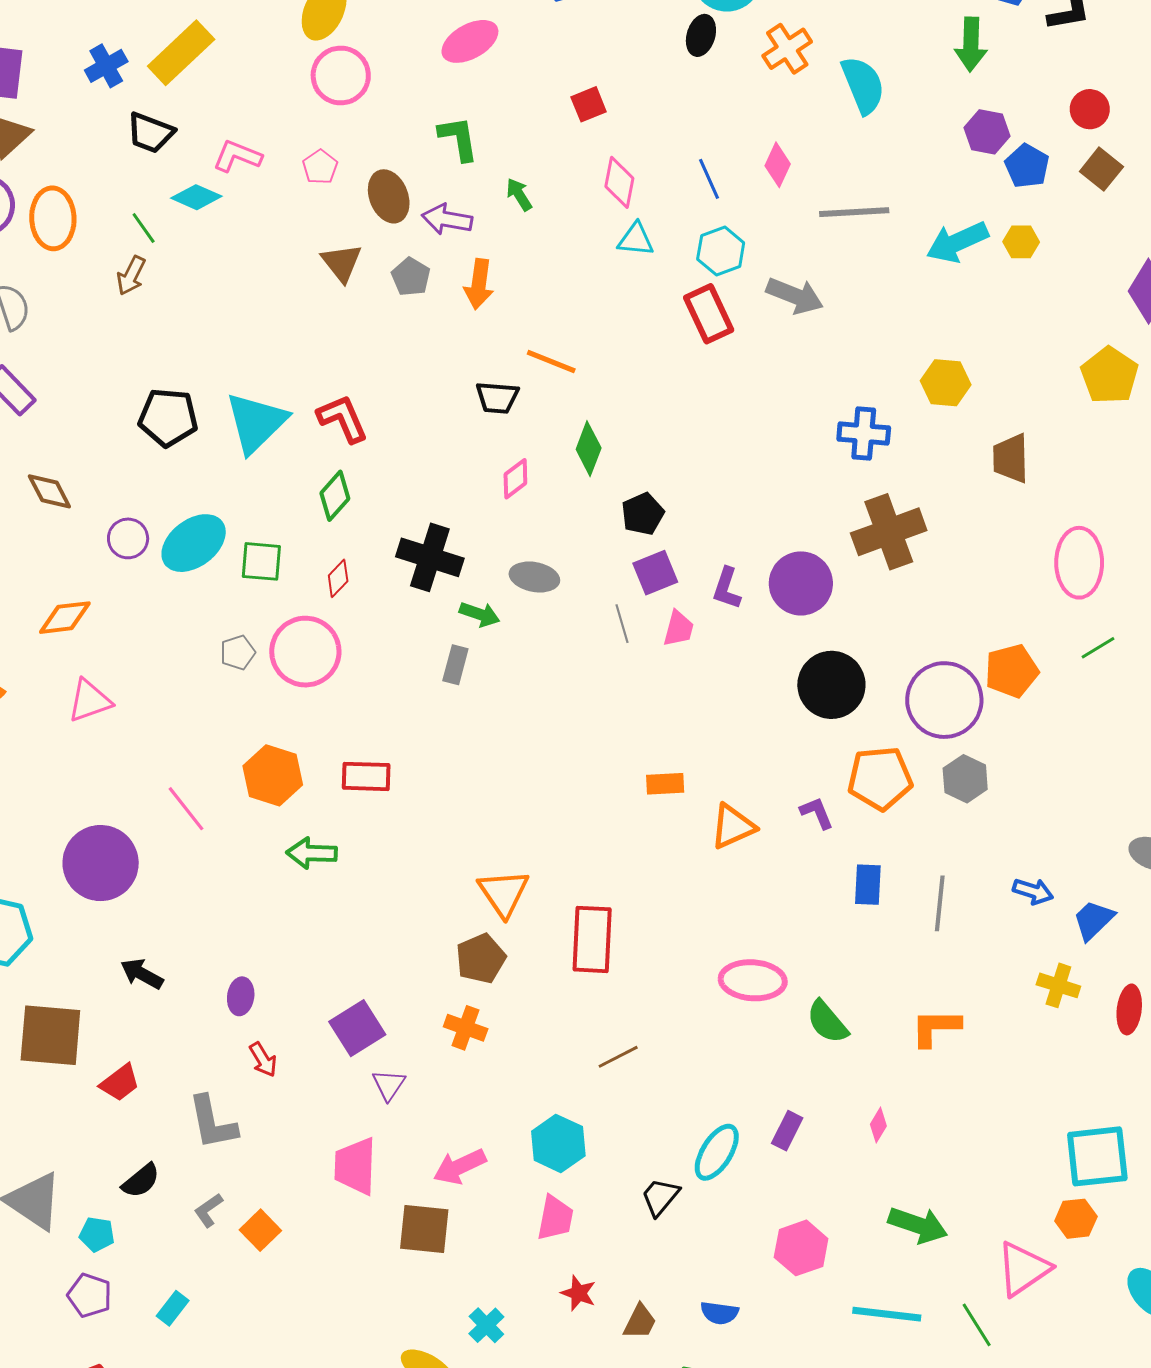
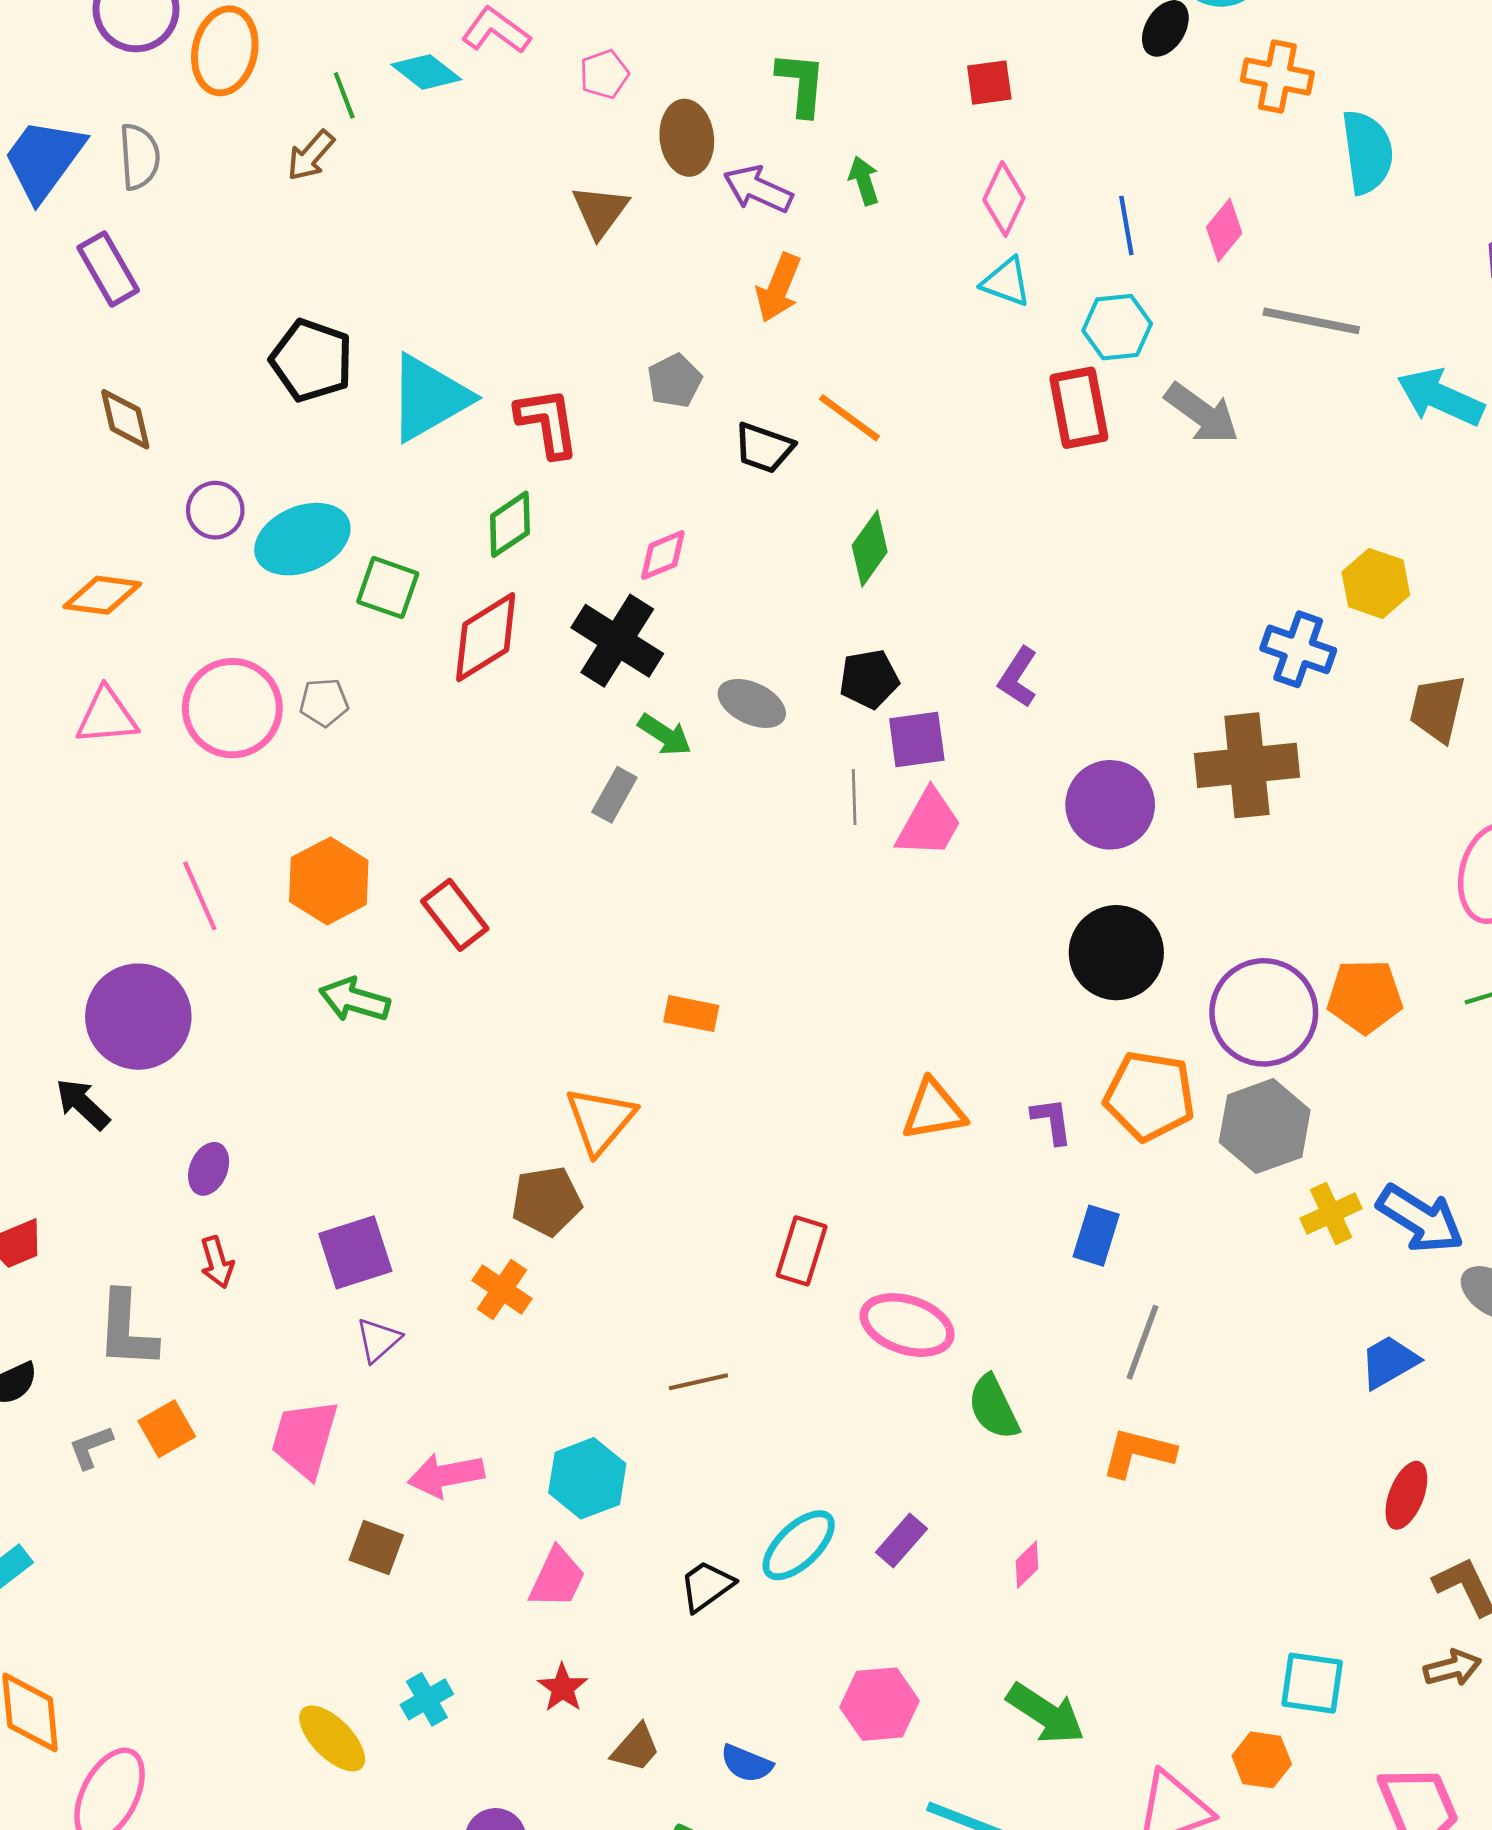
orange cross: (787, 49) -> (1277, 76), turned 30
cyan arrow: (957, 242) -> (1440, 397), turned 34
gray pentagon: (411, 277) -> (675, 381), moved
blue cross: (864, 433) -> (1298, 649), moved
pink diamond: (515, 479) -> (663, 555), moved
black pentagon: (643, 514) -> (869, 679), moved
red diamond: (338, 578) -> (486, 637), size x1.8
purple L-shape: (727, 588) -> (1018, 677), moved
pink trapezoid: (679, 629) -> (929, 823), size x1.4
pink circle: (305, 652) -> (232, 708), moved
red rectangle: (366, 776) -> (455, 915), turned 36
gray hexagon: (965, 779) -> (1265, 1126), size x1.4
orange rectangle: (665, 784) -> (691, 1014), moved
purple circle: (101, 863) -> (138, 1017), moved
blue arrow: (1033, 891) -> (1420, 1219), moved, size x1.6
gray line: (940, 903) -> (1143, 1342), moved
red rectangle: (592, 939) -> (802, 1251), moved, size x0.7
yellow cross: (1058, 985) -> (1331, 1213), moved, turned 33
cyan square: (1097, 1156) -> (1312, 1683), size x0.7
brown square: (424, 1229) -> (376, 1547), size x0.7
orange square: (260, 1230) -> (167, 1429), moved

